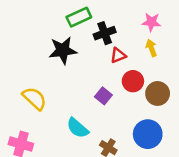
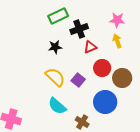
black star: (63, 50) -> (55, 47), moved, size x0.6
yellow semicircle: (34, 98) -> (55, 77), moved
blue circle: (148, 134) -> (105, 102), moved

